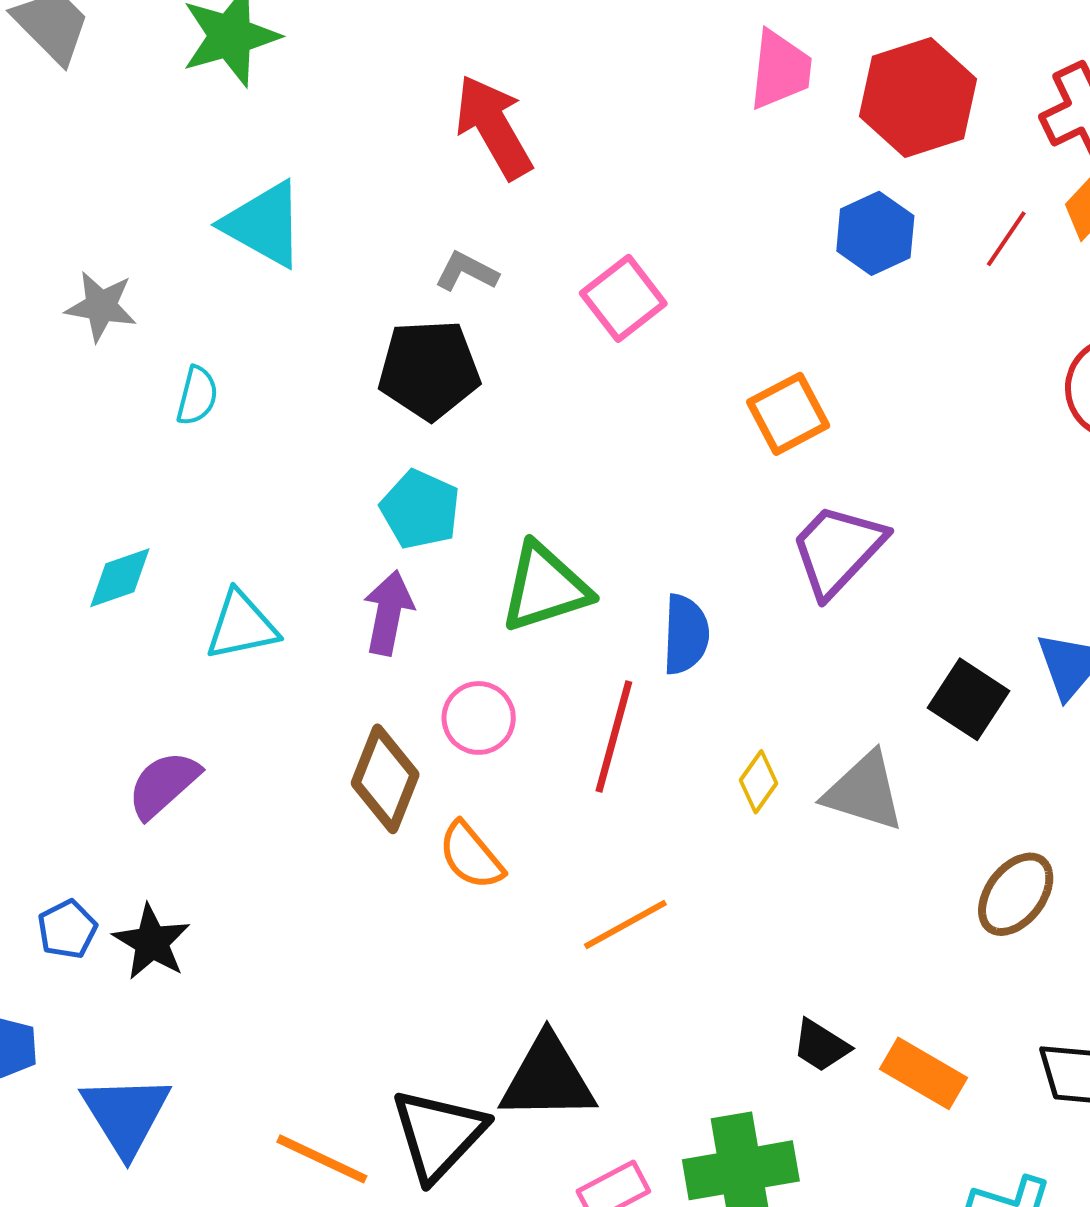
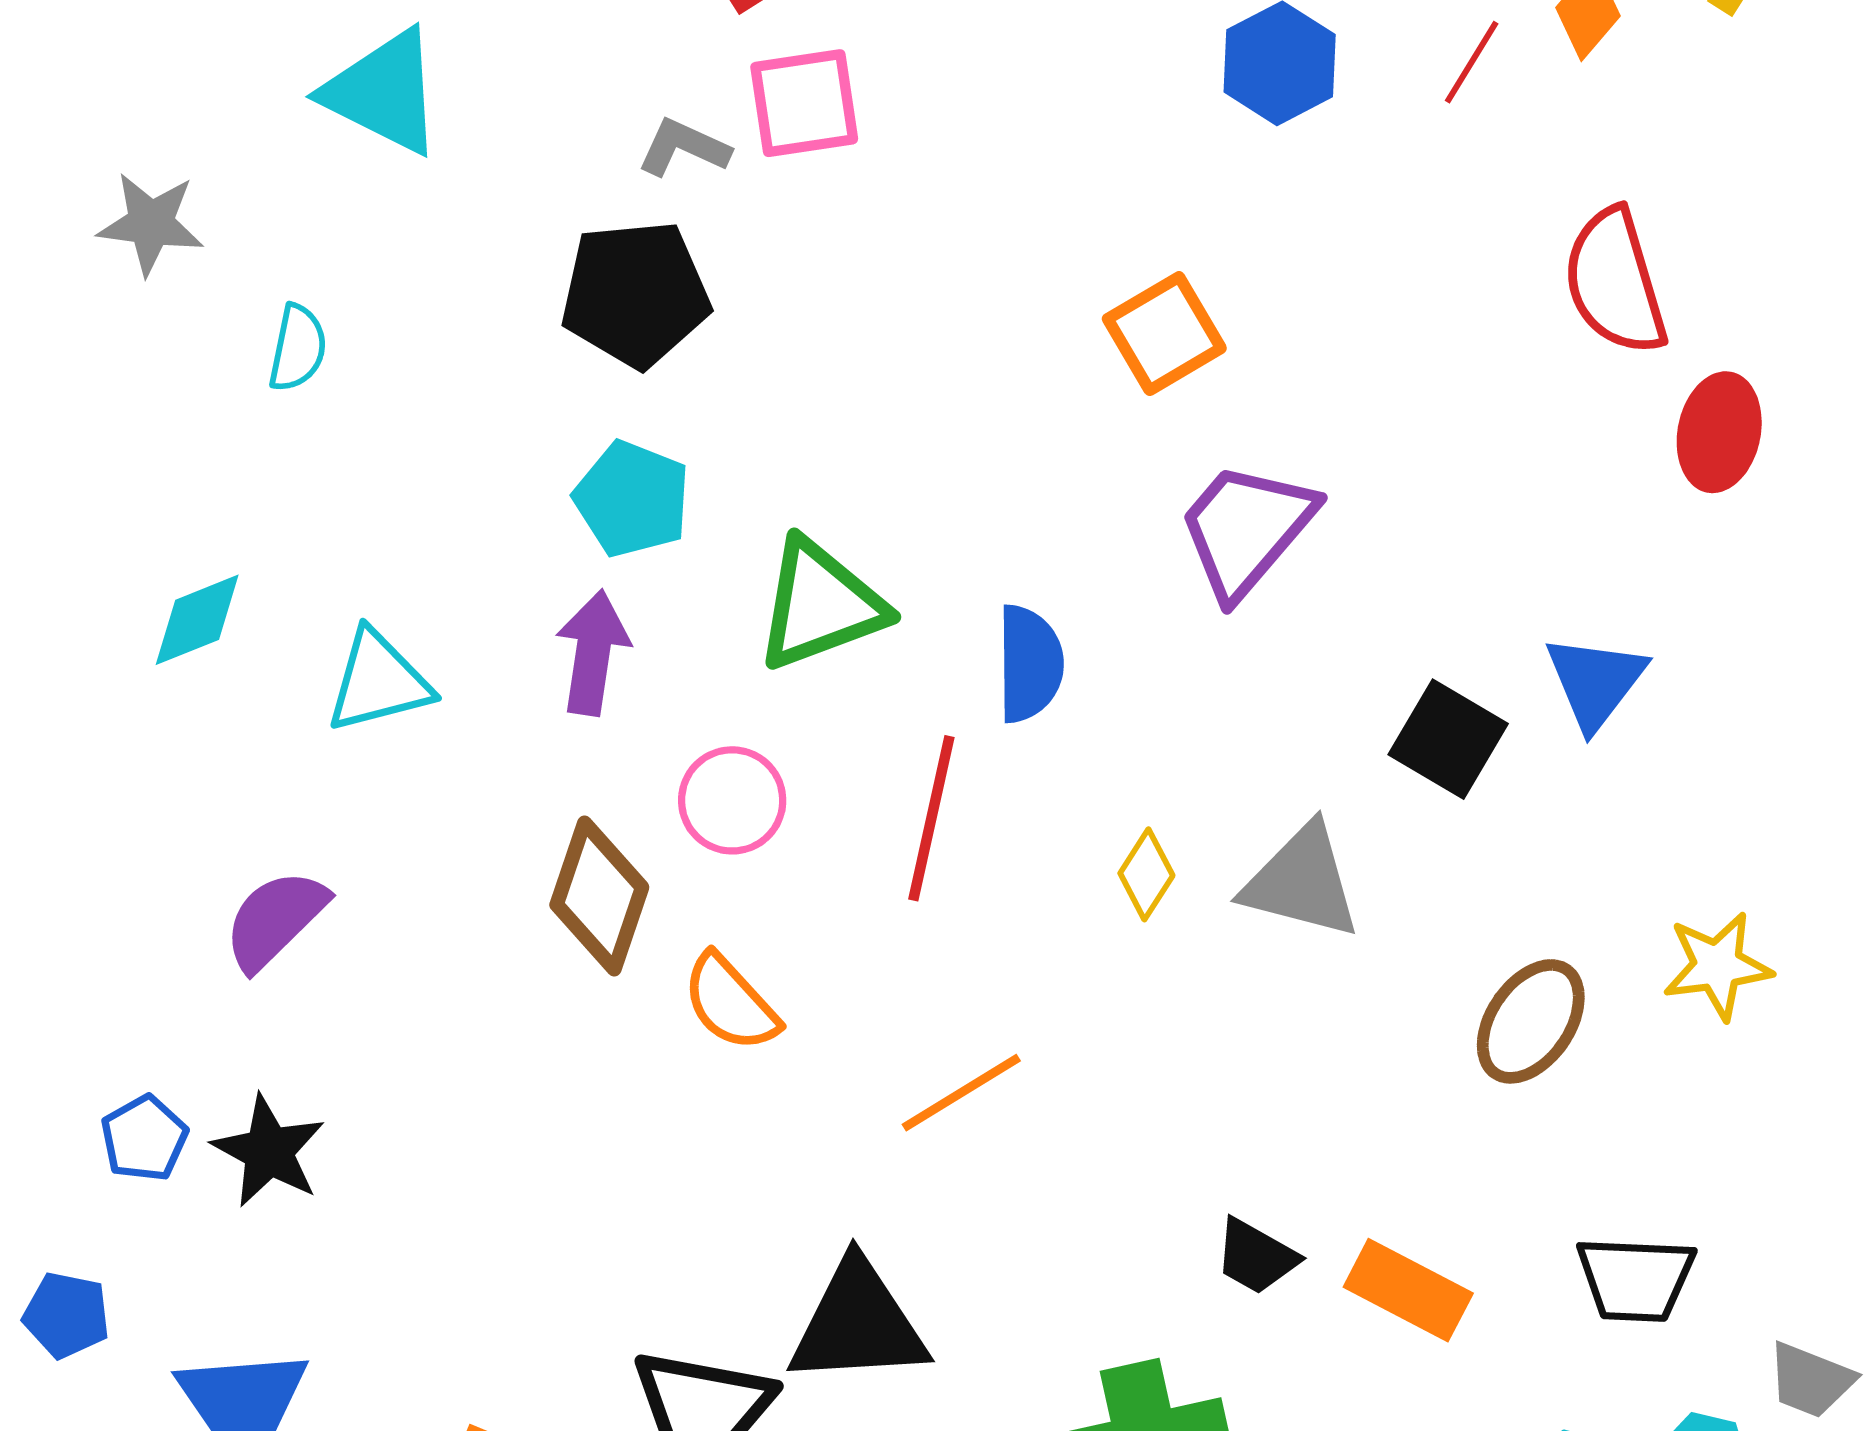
pink square: (623, 298) -> (804, 103), moved, turned 32

